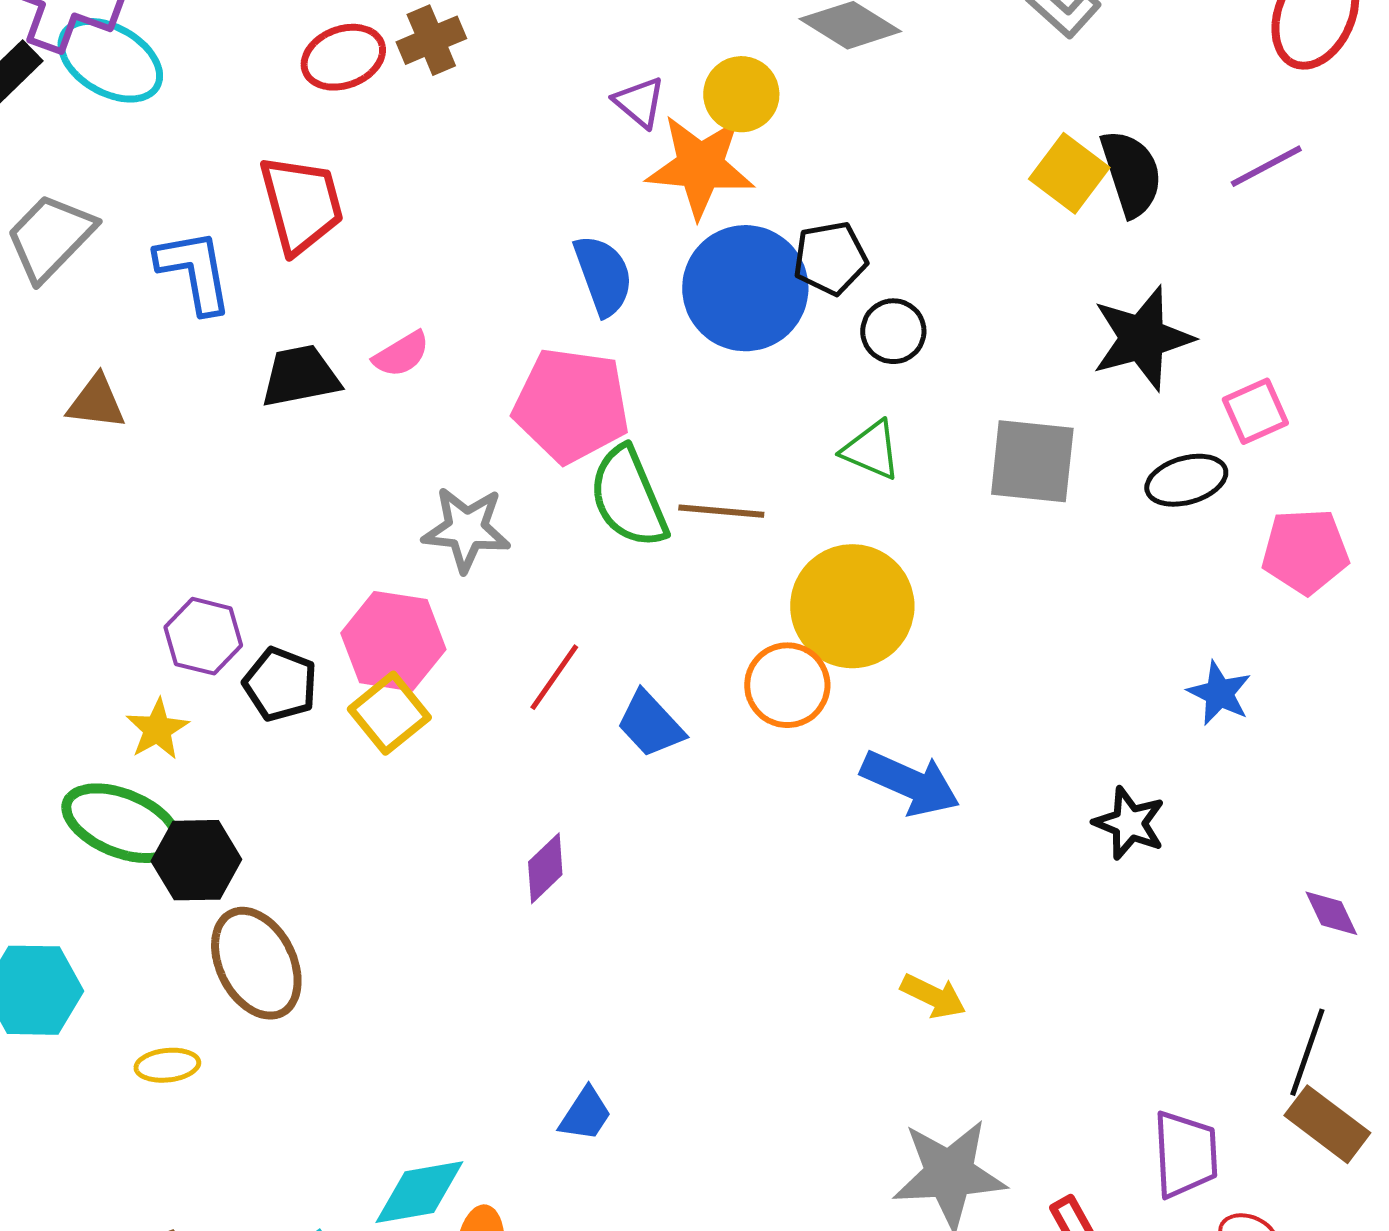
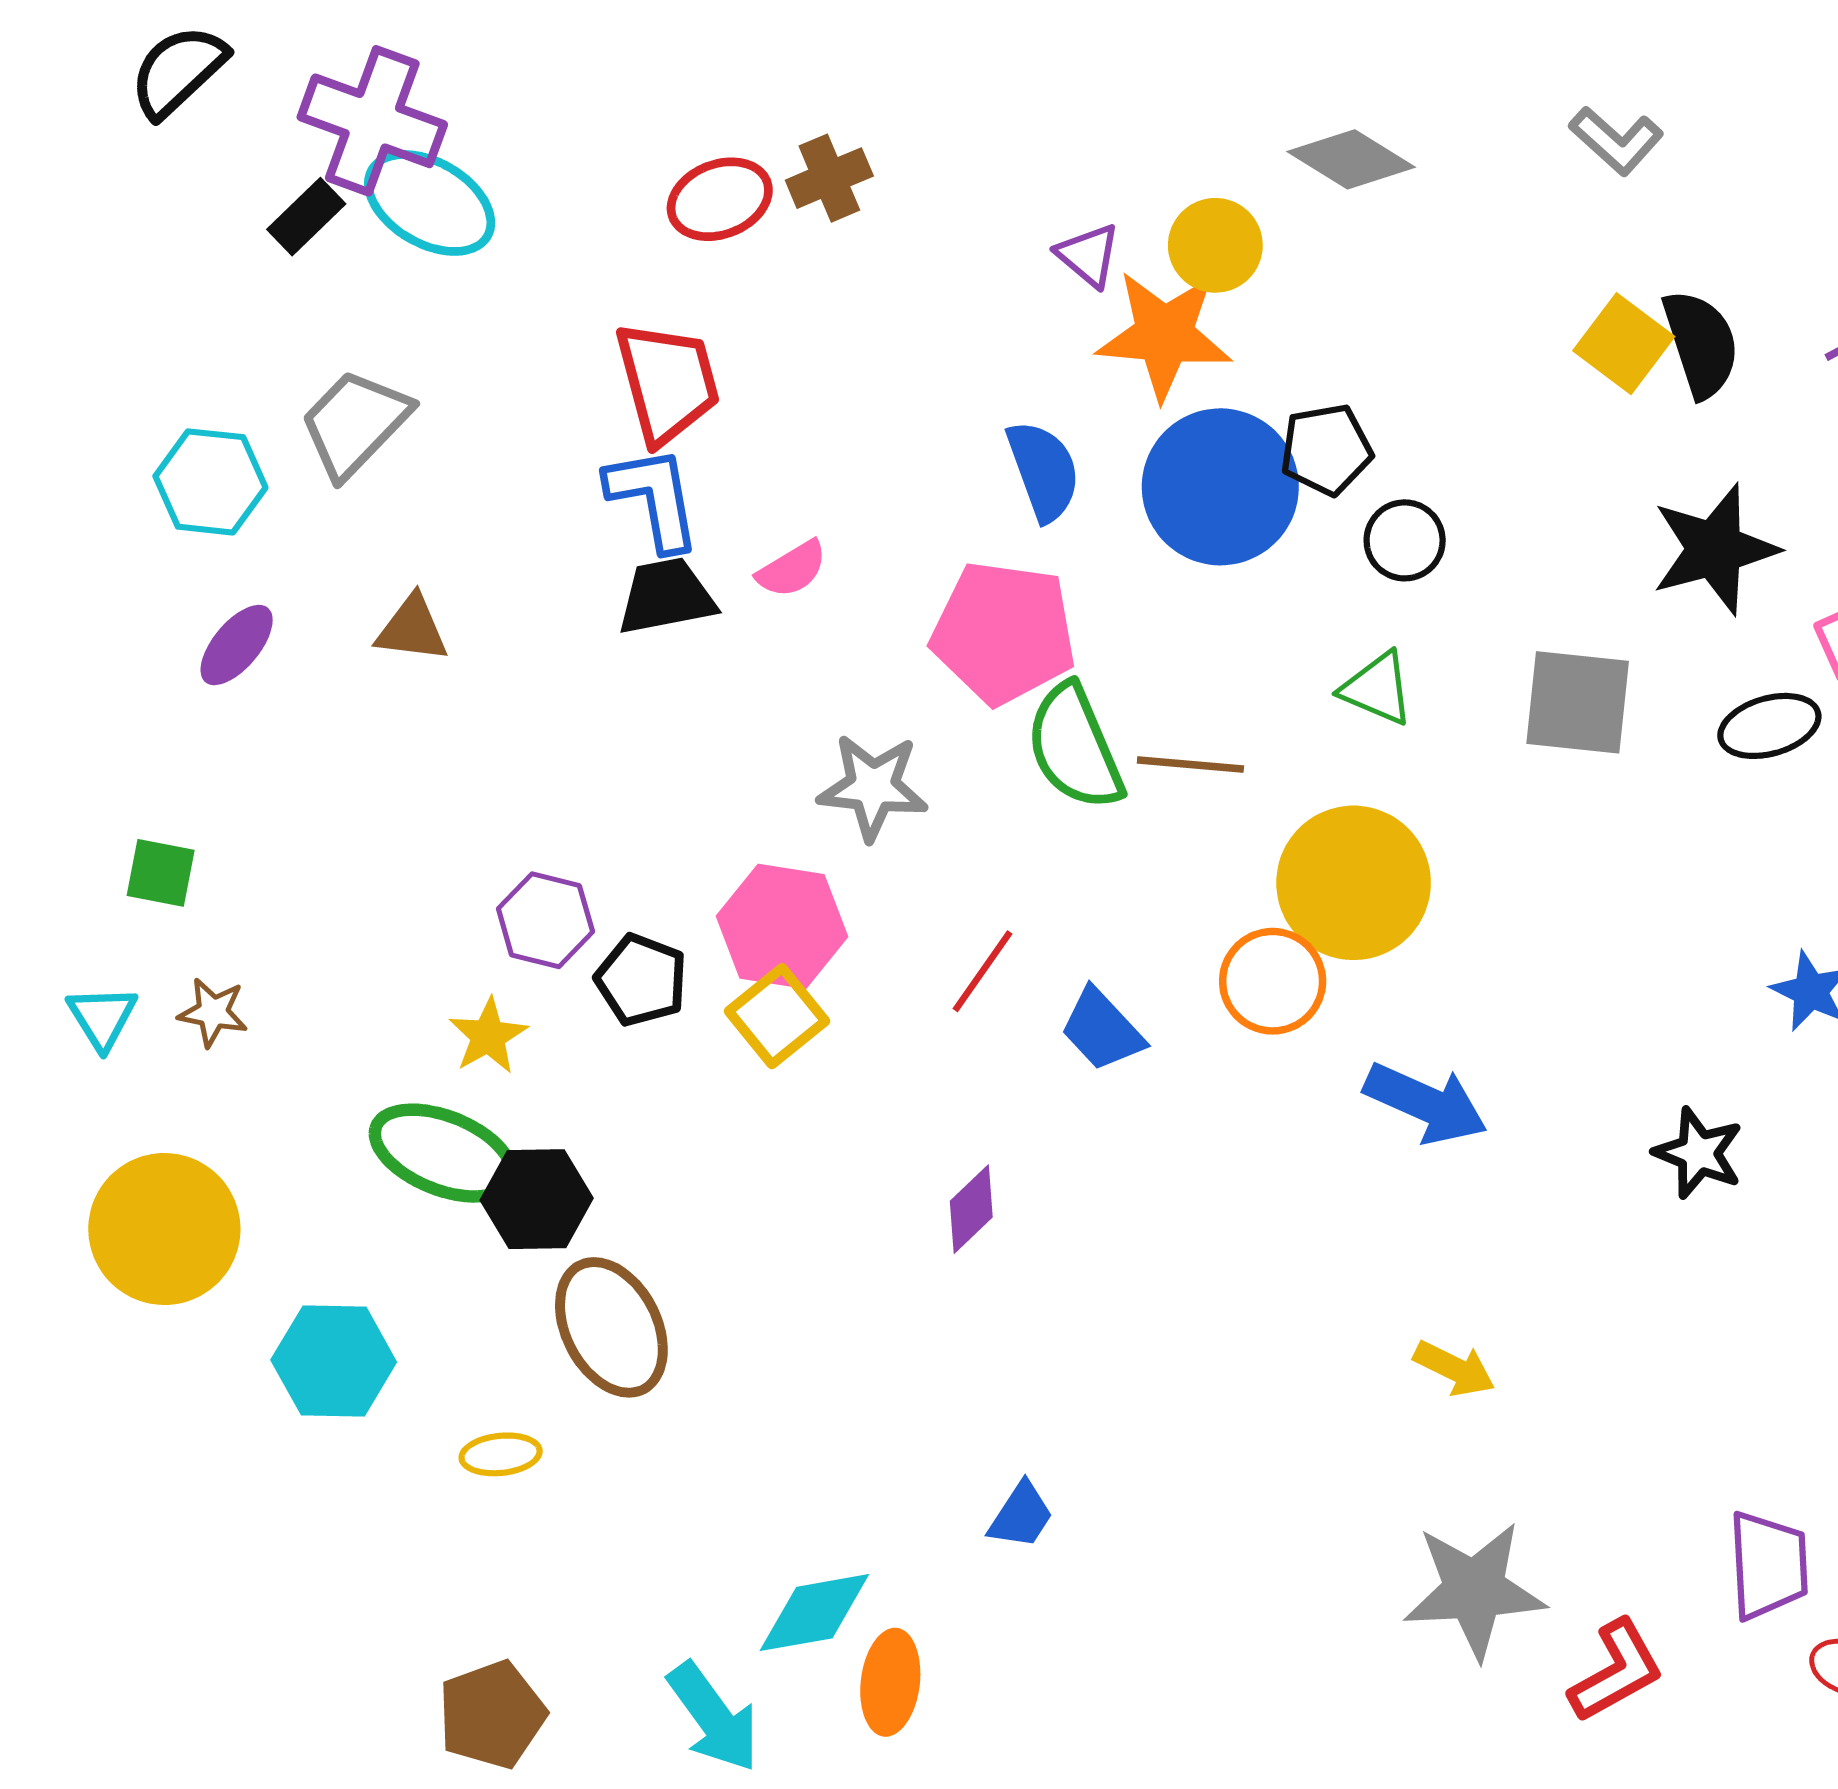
blue L-shape: (194, 271) -> (654, 498), moved

